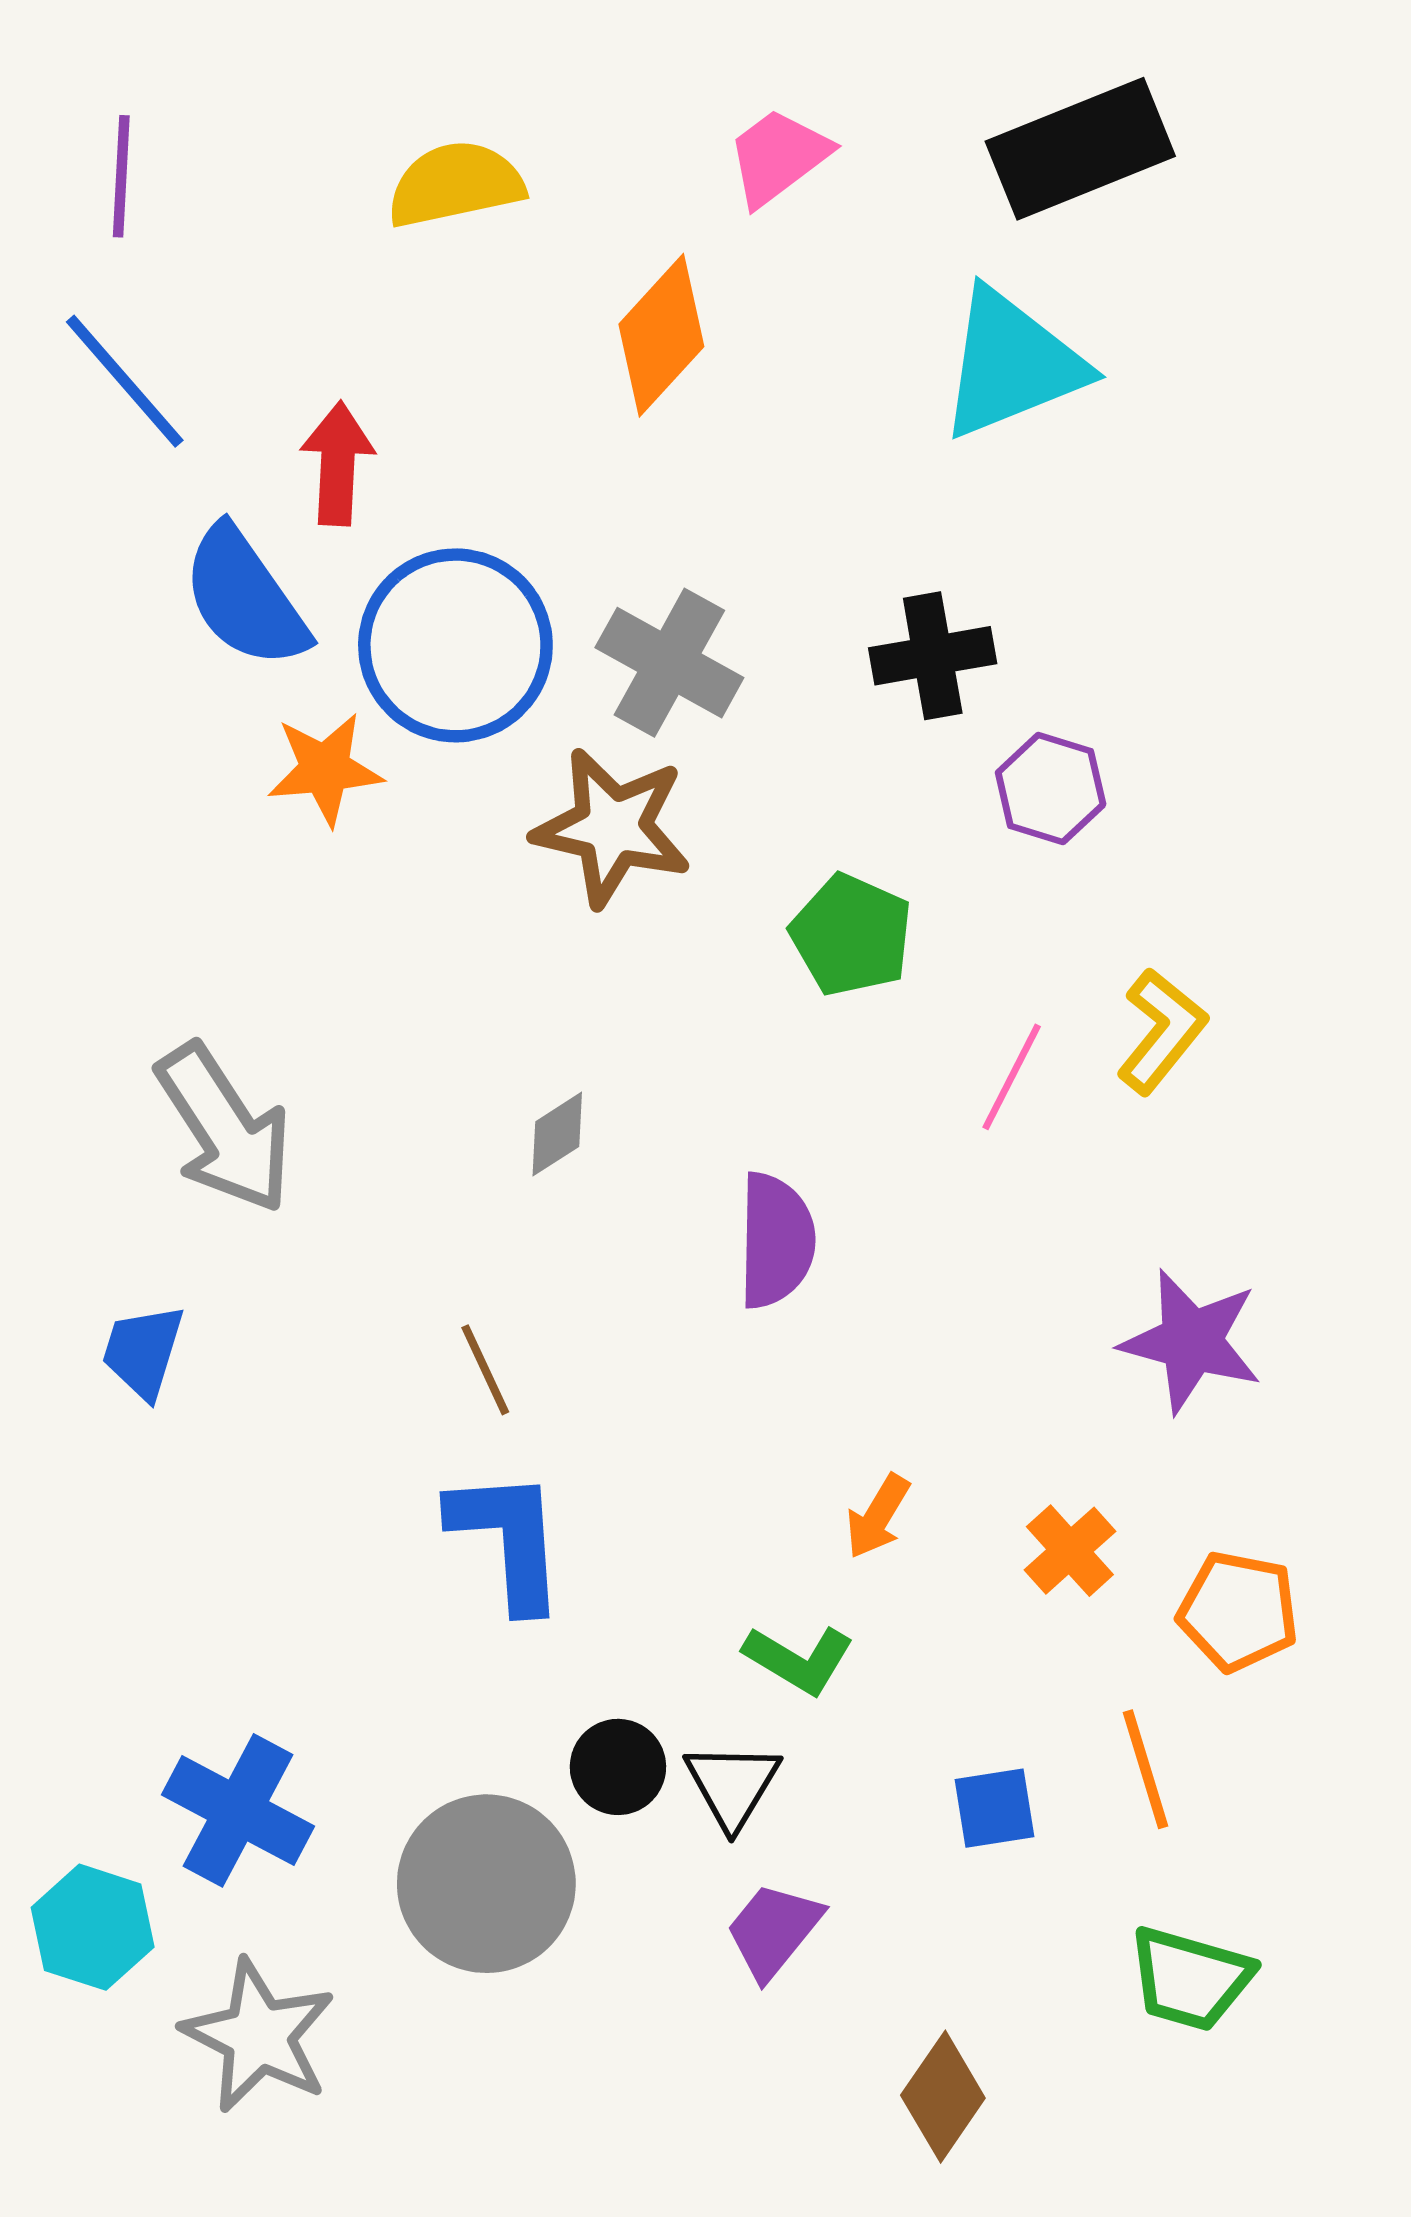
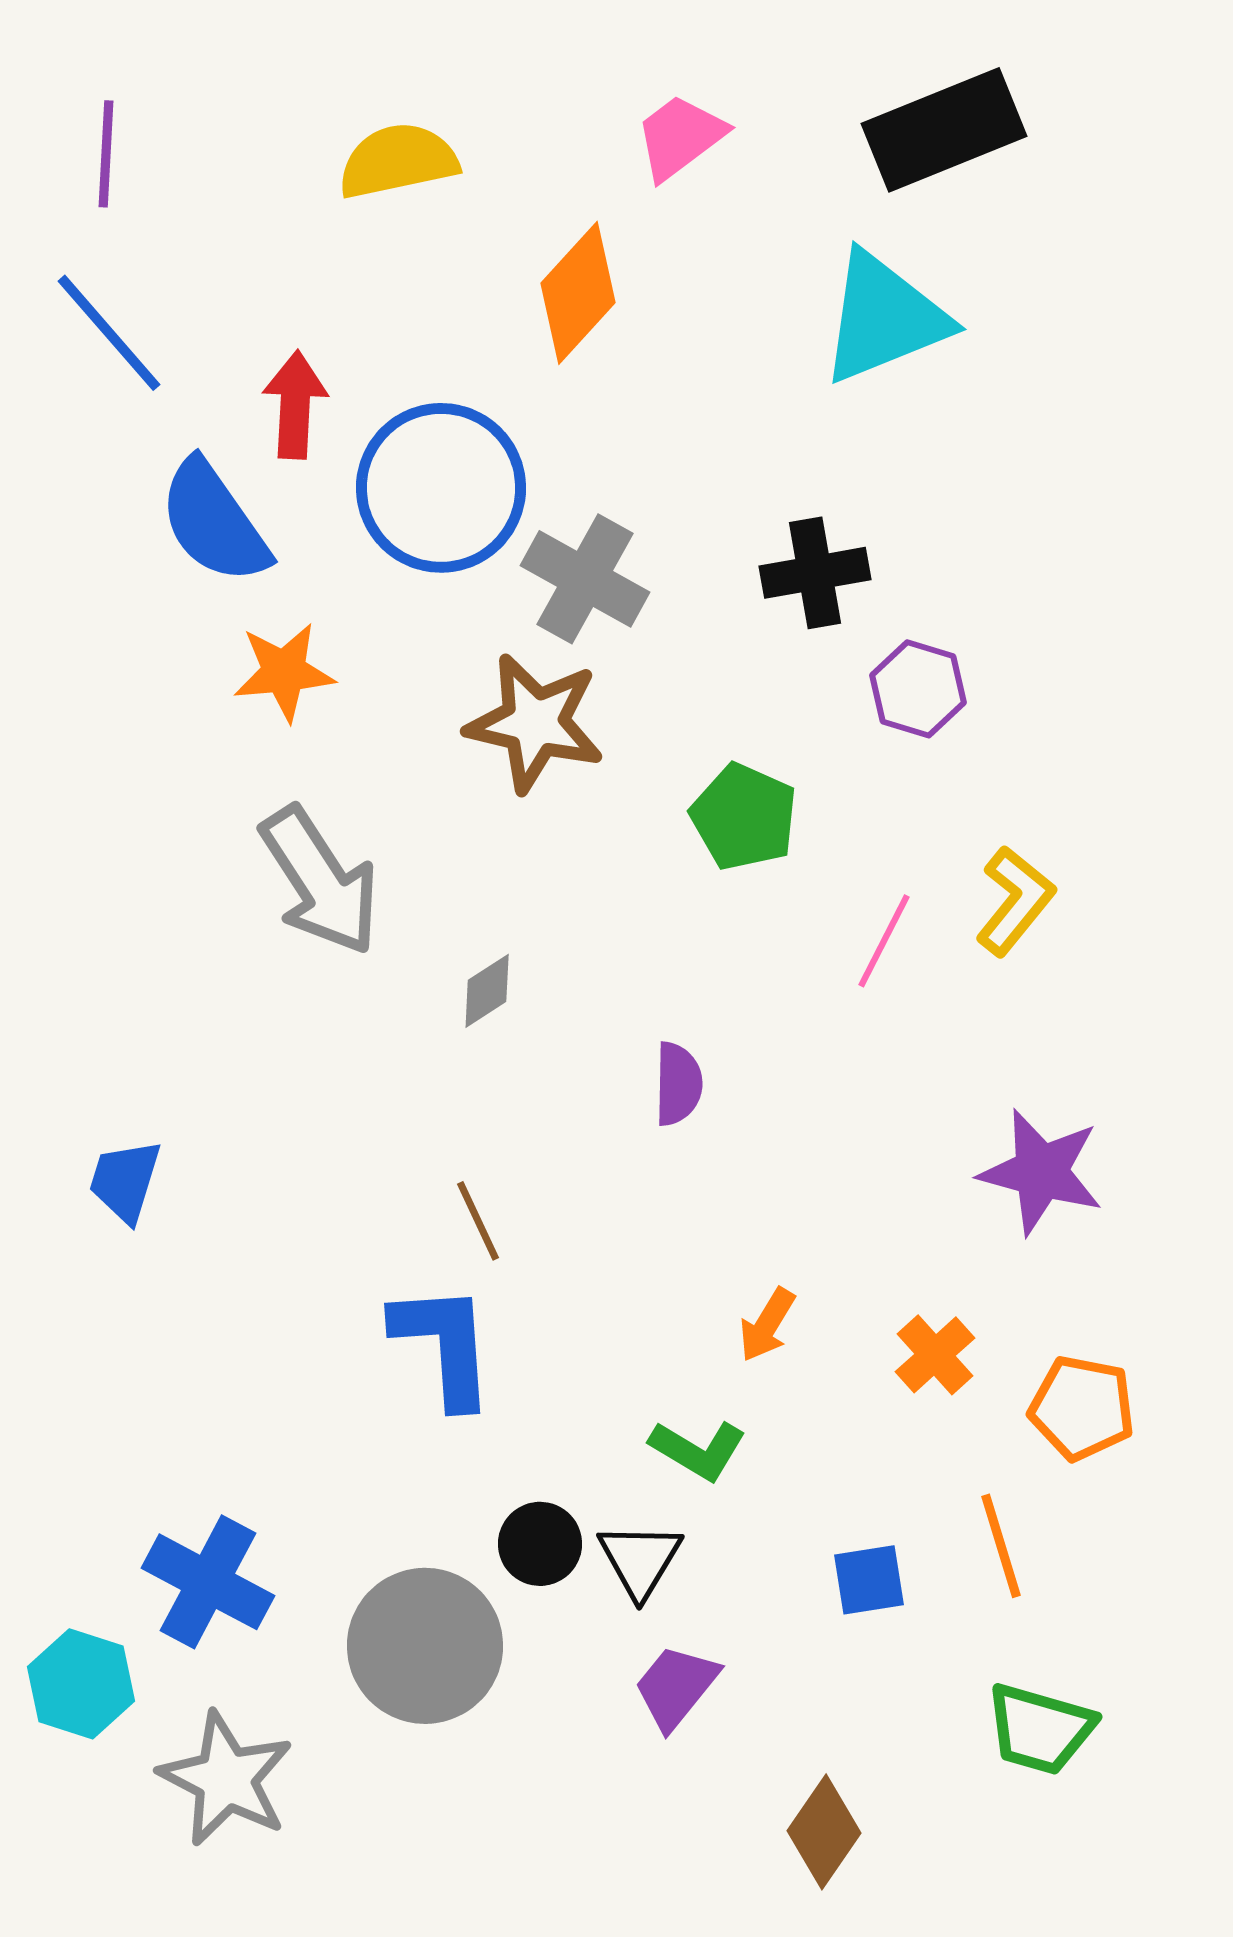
blue circle: (455, 645) -> (441, 488), moved
gray arrow: (224, 1128) -> (320, 881), moved
purple semicircle: (776, 1241) -> (678, 1084), size x0.7
brown line: (485, 1370) -> (478, 1221), moved

